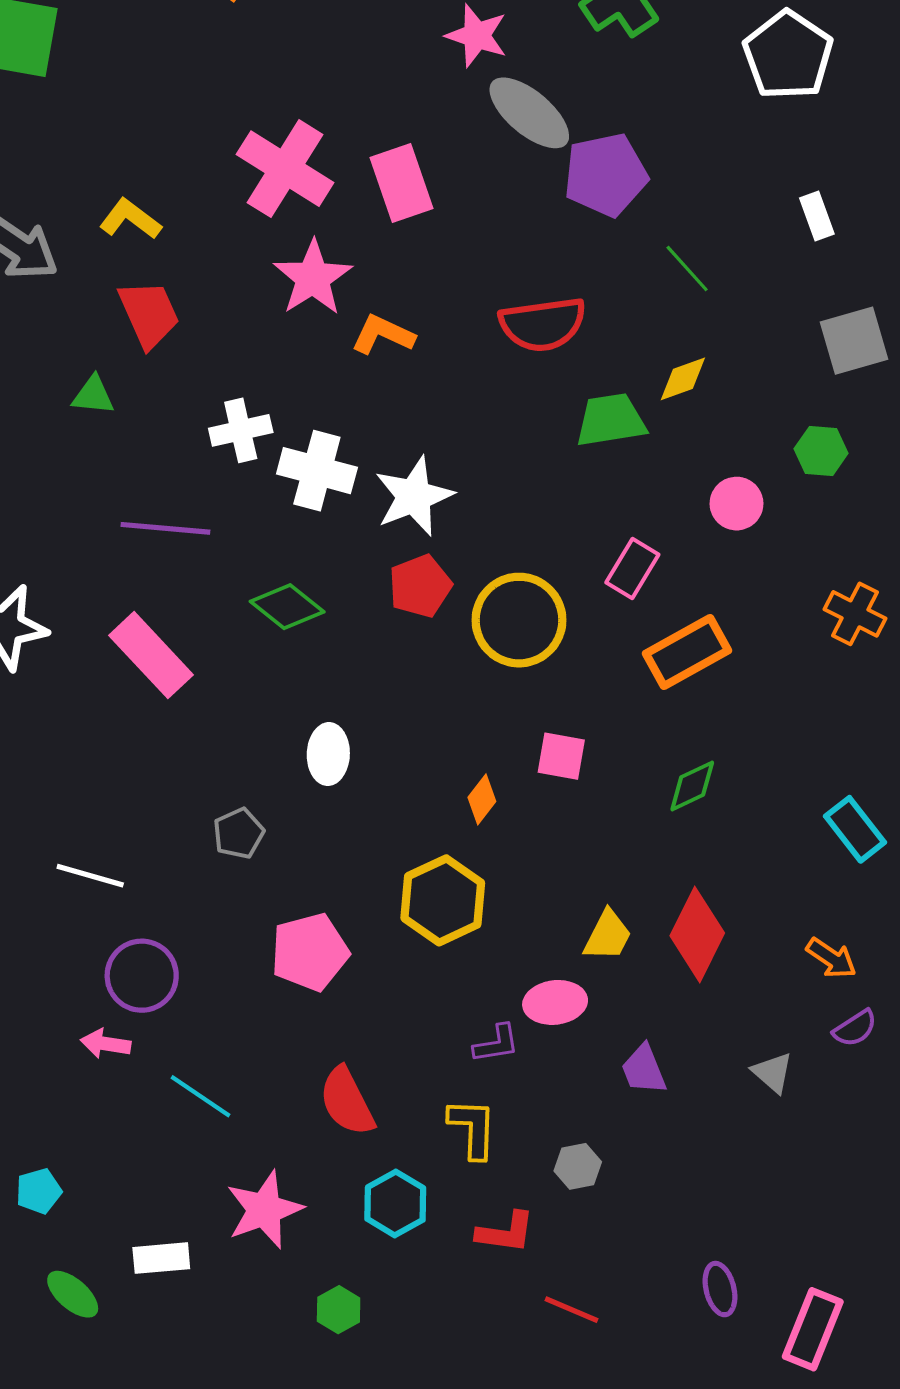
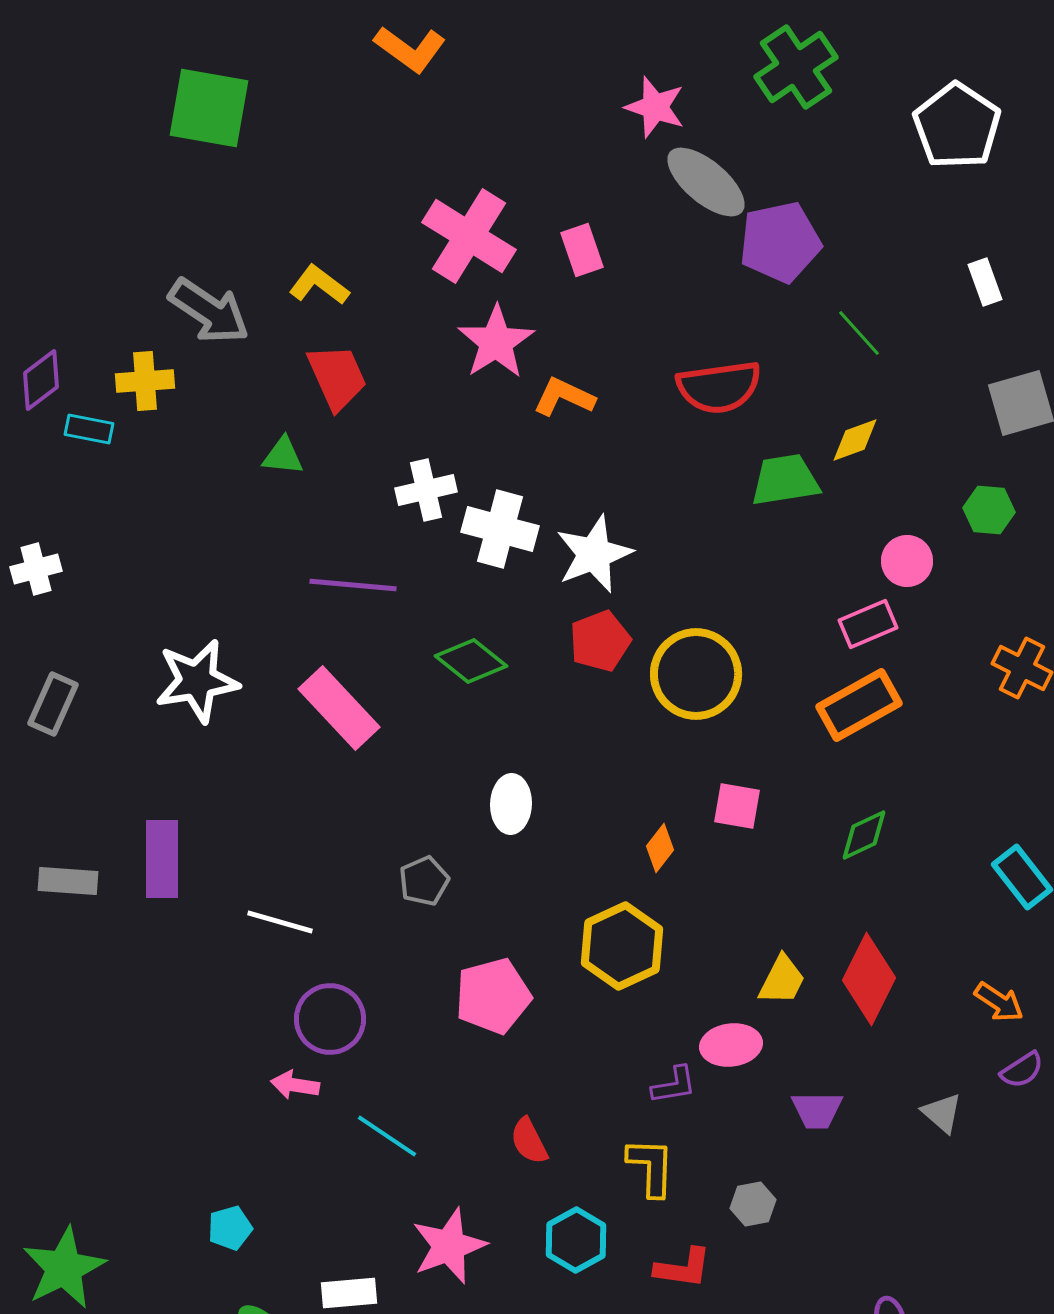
pink rectangle: (401, 183) -> (582, 250), size x0.7
pink rectangle: (632, 569) -> (868, 624), moved, turned 36
purple trapezoid: (644, 1069) -> (817, 1110), turned -68
red semicircle: (347, 1101) -> (529, 1141), size x0.7

